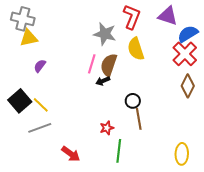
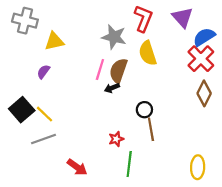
purple triangle: (168, 16) -> (182, 17), turned 30
yellow triangle: (29, 38) -> (54, 41), moved

